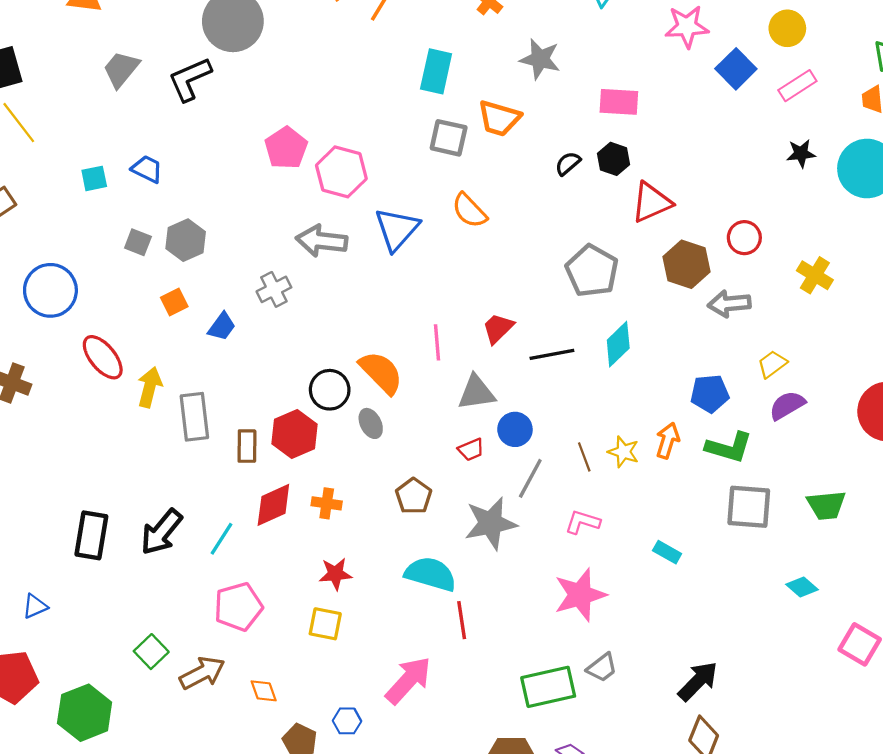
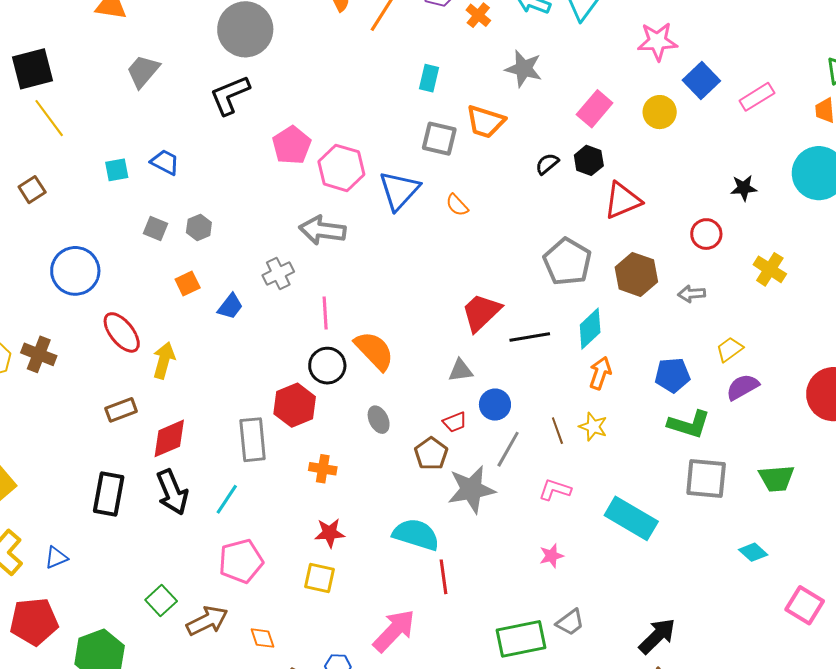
yellow circle: (787, 28) -> (660, 112), moved
cyan rectangle: (436, 71) -> (429, 78), size x0.7
black L-shape: (190, 79) -> (230, 95), moved
pink rectangle: (619, 102) -> (595, 109), turned -54
black star: (801, 153) -> (744, 188), moved
orange semicircle: (469, 211) -> (457, 205), size x0.7
blue triangle: (397, 229) -> (399, 191), moved
gray hexagon: (186, 240) -> (199, 227), size x0.7
brown hexagon: (687, 264) -> (636, 274), moved
gray arrow: (729, 304) -> (692, 294), size x0.7
red trapezoid: (498, 328) -> (481, 312), size x1.4
pink line: (437, 342) -> (325, 313), moved
gray triangle: (476, 393) -> (461, 370), size x0.7
gray rectangle: (194, 417) -> (253, 440), moved
gray ellipse: (371, 423) -> (379, 420), moved
orange arrow: (668, 440) -> (600, 373), moved
brown rectangle: (247, 446) -> (121, 410), moved, turned 68
brown pentagon: (414, 496) -> (431, 454), moved
red diamond: (273, 505) -> (169, 438), moved
black arrow: (161, 532) -> (172, 492), turned -63
cyan rectangle: (667, 552) -> (631, 518), size x2.0
pink star: (580, 595) -> (551, 556), size x0.5

